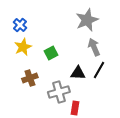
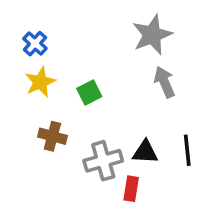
black line: (99, 70) -> (187, 150), moved, turned -36
black triangle: (78, 73) -> (145, 152), moved
brown cross: (30, 78) -> (52, 136), turned 35

